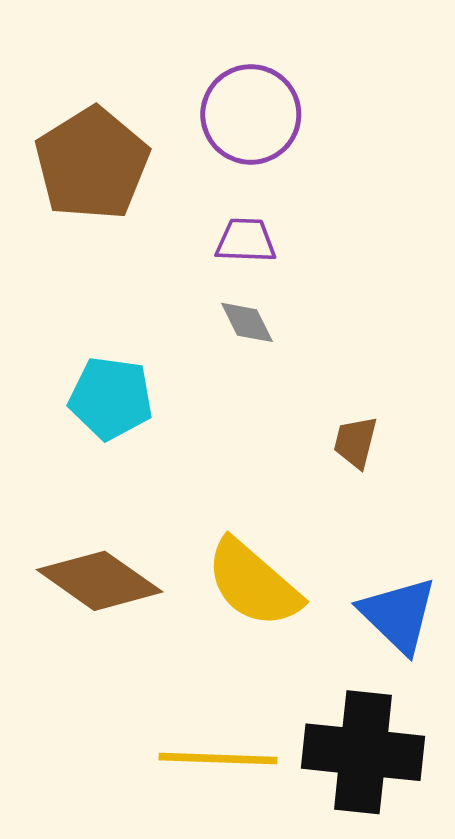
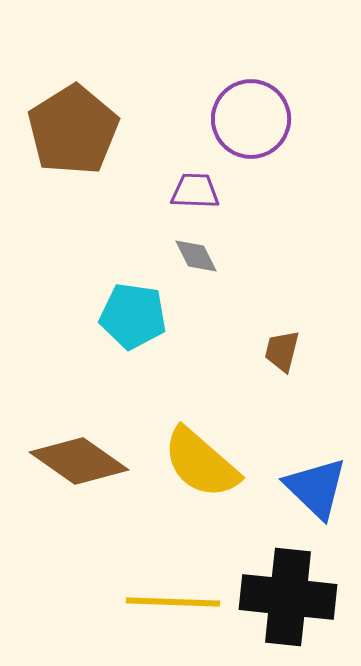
purple circle: (251, 114) -> (251, 119), moved
cyan pentagon: (111, 398) -> (133, 316), moved

